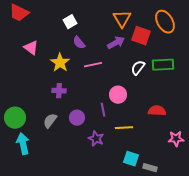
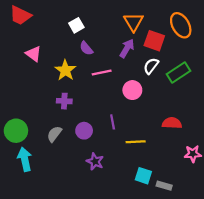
purple arrow: (116, 43) -> (127, 48), turned -30
green rectangle: (163, 65) -> (178, 72), turned -30
white semicircle: (138, 68) -> (151, 66), moved
pink circle: (118, 95) -> (132, 90), moved
purple star: (96, 139) -> (95, 161), moved

